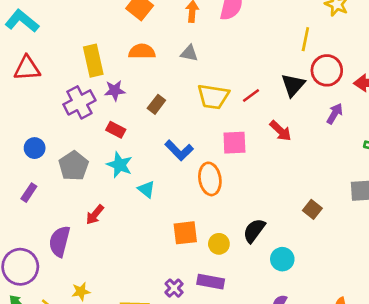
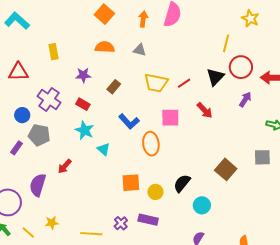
yellow rectangle: (93, 61) -> (53, 52), moved, size x0.7
red triangle: (27, 68) -> (18, 72), moved
purple cross: (79, 102) -> (49, 99), moved, turned -30
gray pentagon: (74, 166) -> (39, 135), moved, turned -30
brown square: (312, 209) -> (226, 169), size x1.5

